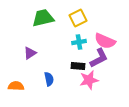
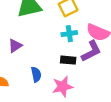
pink star: (89, 80) -> (63, 87), moved

